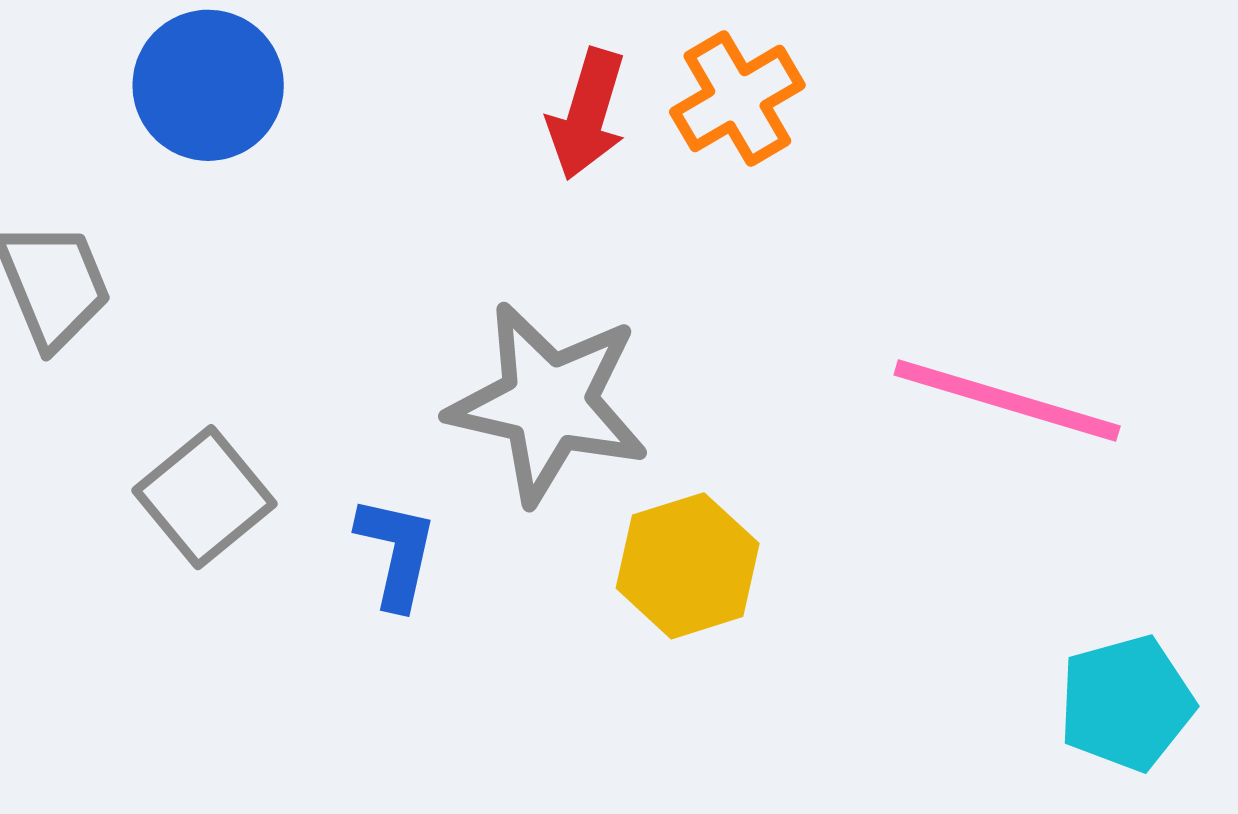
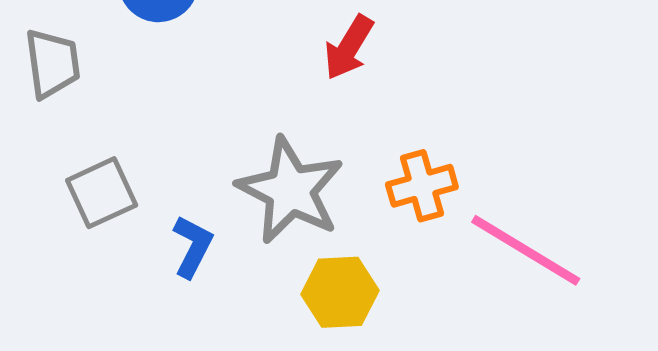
orange cross: (737, 98) -> (422, 186), moved

